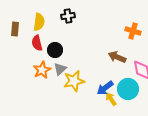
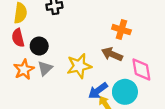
orange cross: (133, 31) -> (121, 30), moved
yellow star: (74, 81) -> (79, 66), moved

